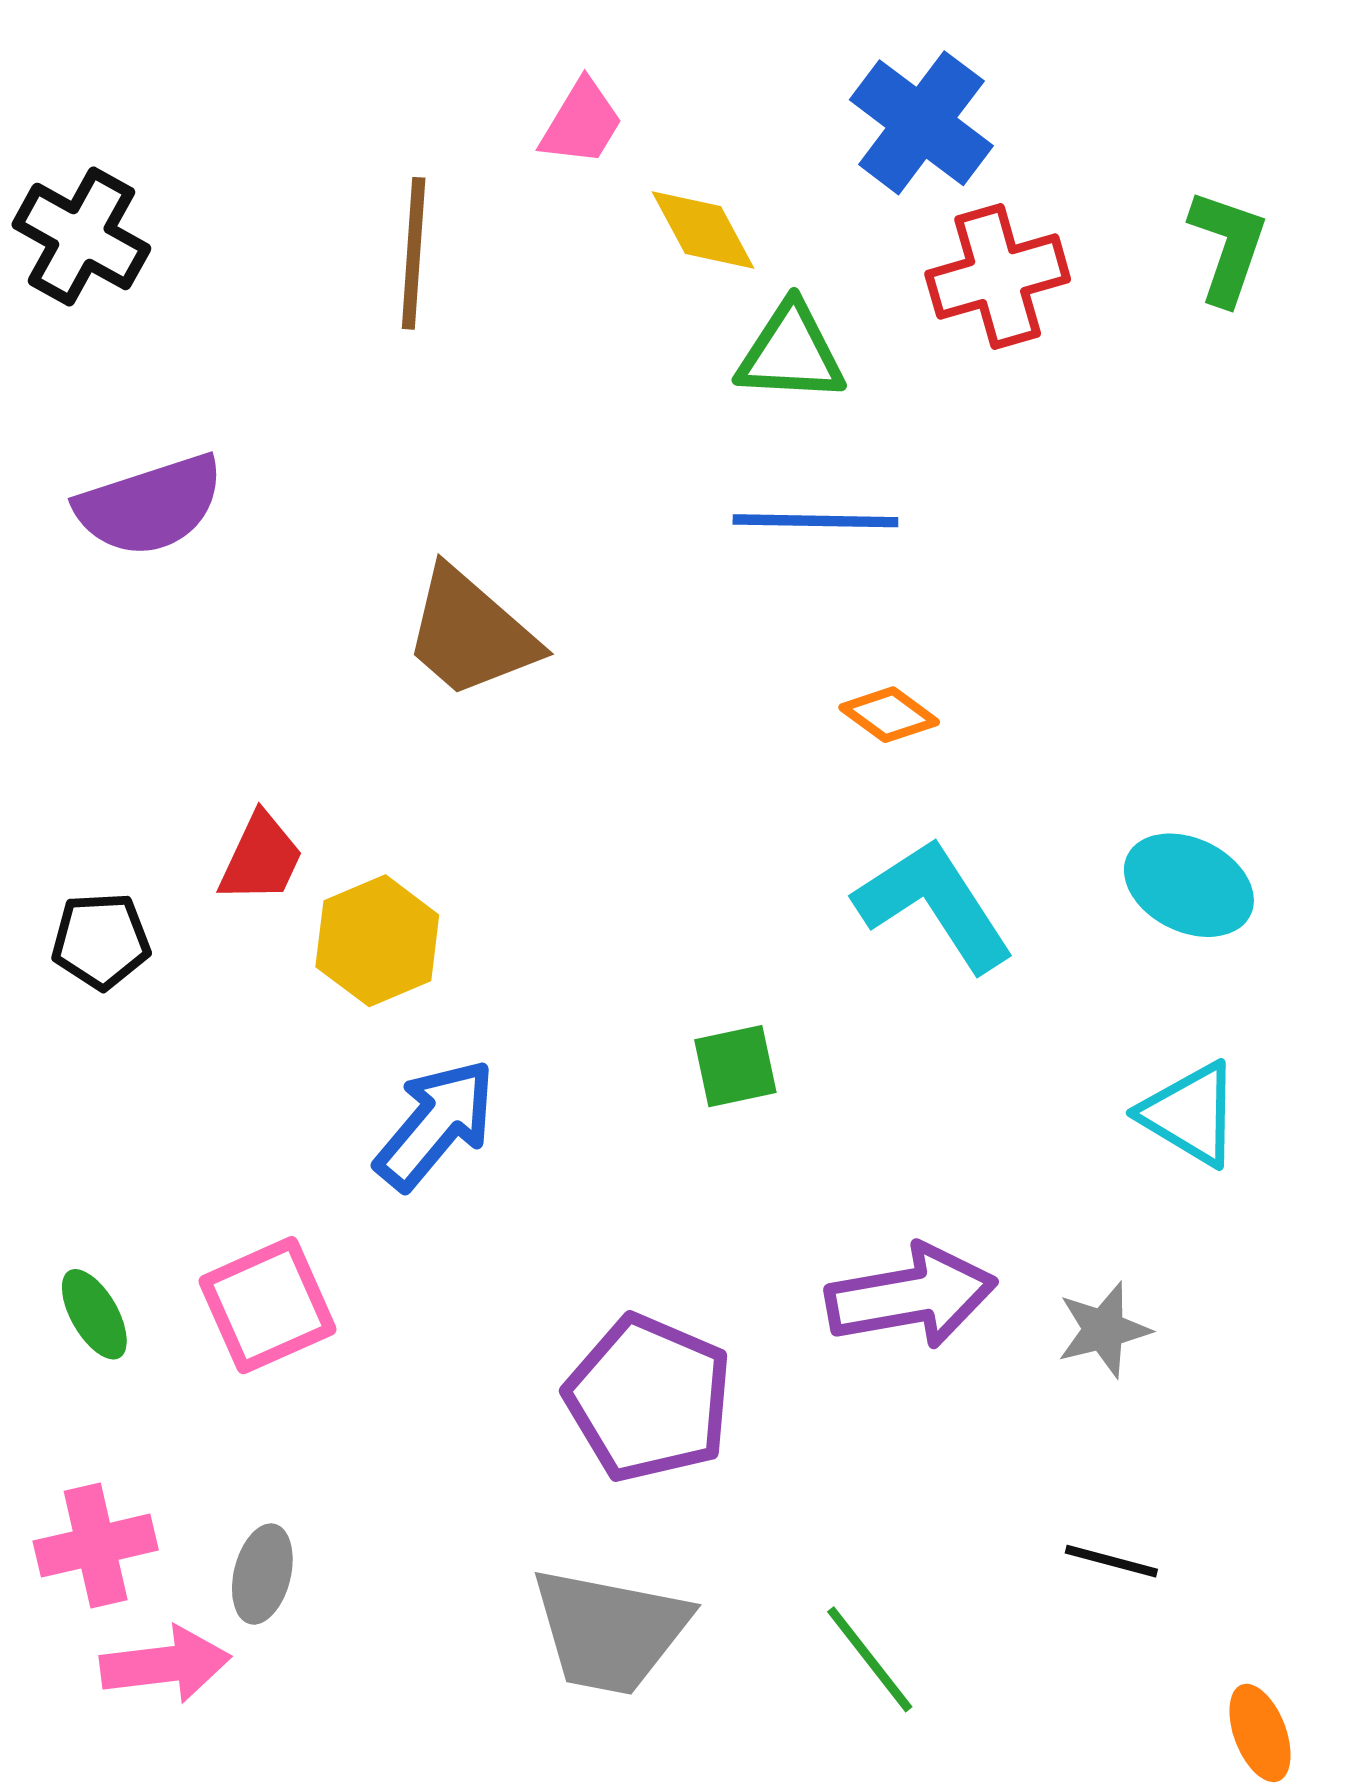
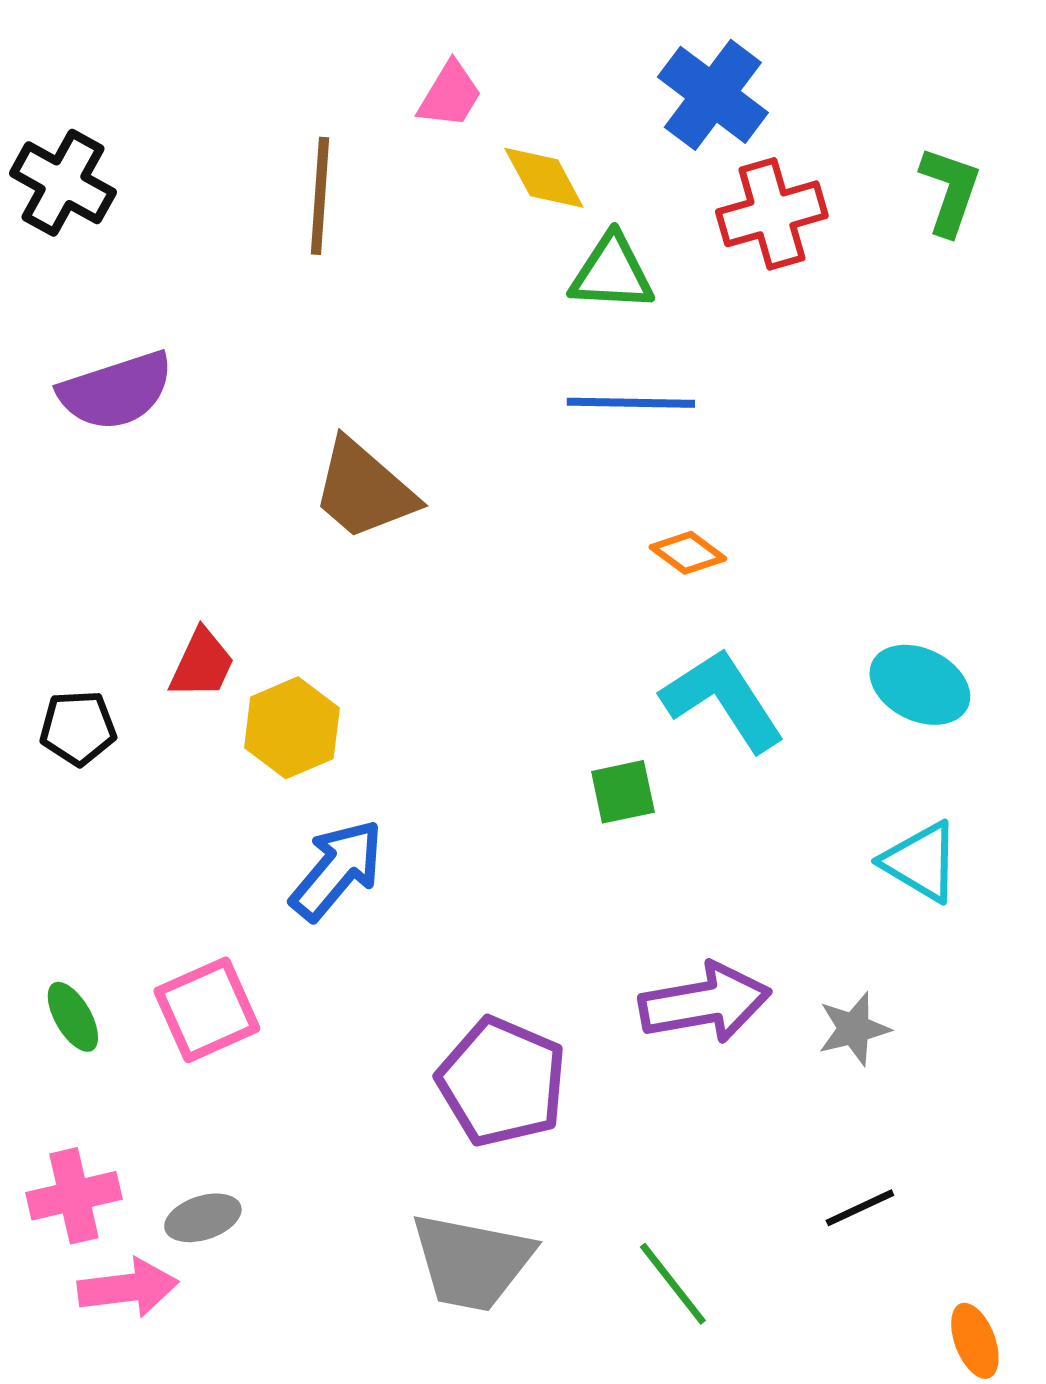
green square: (735, 1066) -> (623, 792), moved
black line: (1111, 1561) -> (860, 1208), turned -40
gray ellipse: (262, 1574) -> (203, 1218), turned 58

